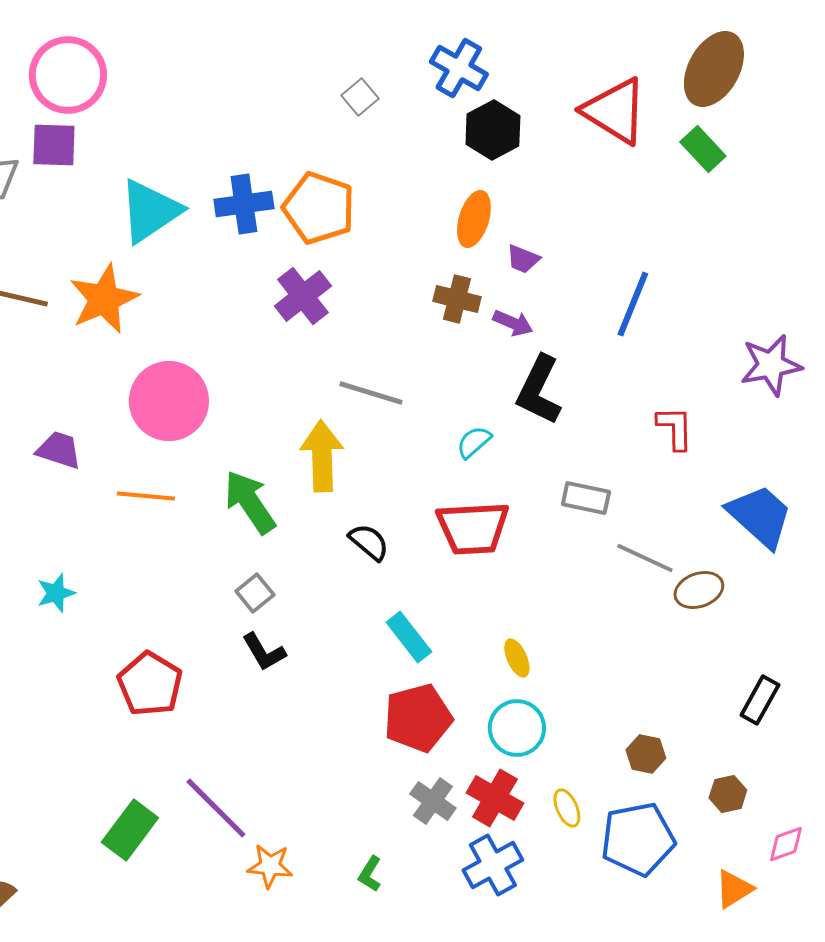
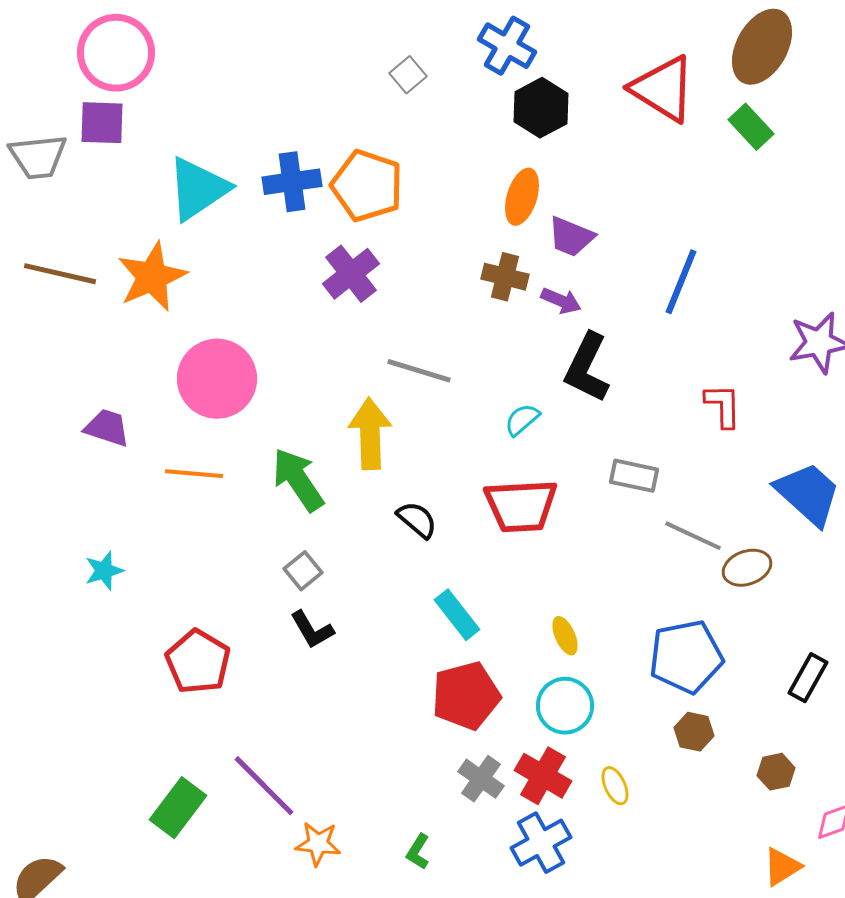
purple trapezoid: (523, 259) -> (571, 237), size x1.4
blue pentagon: (638, 839) -> (686, 657), moved

